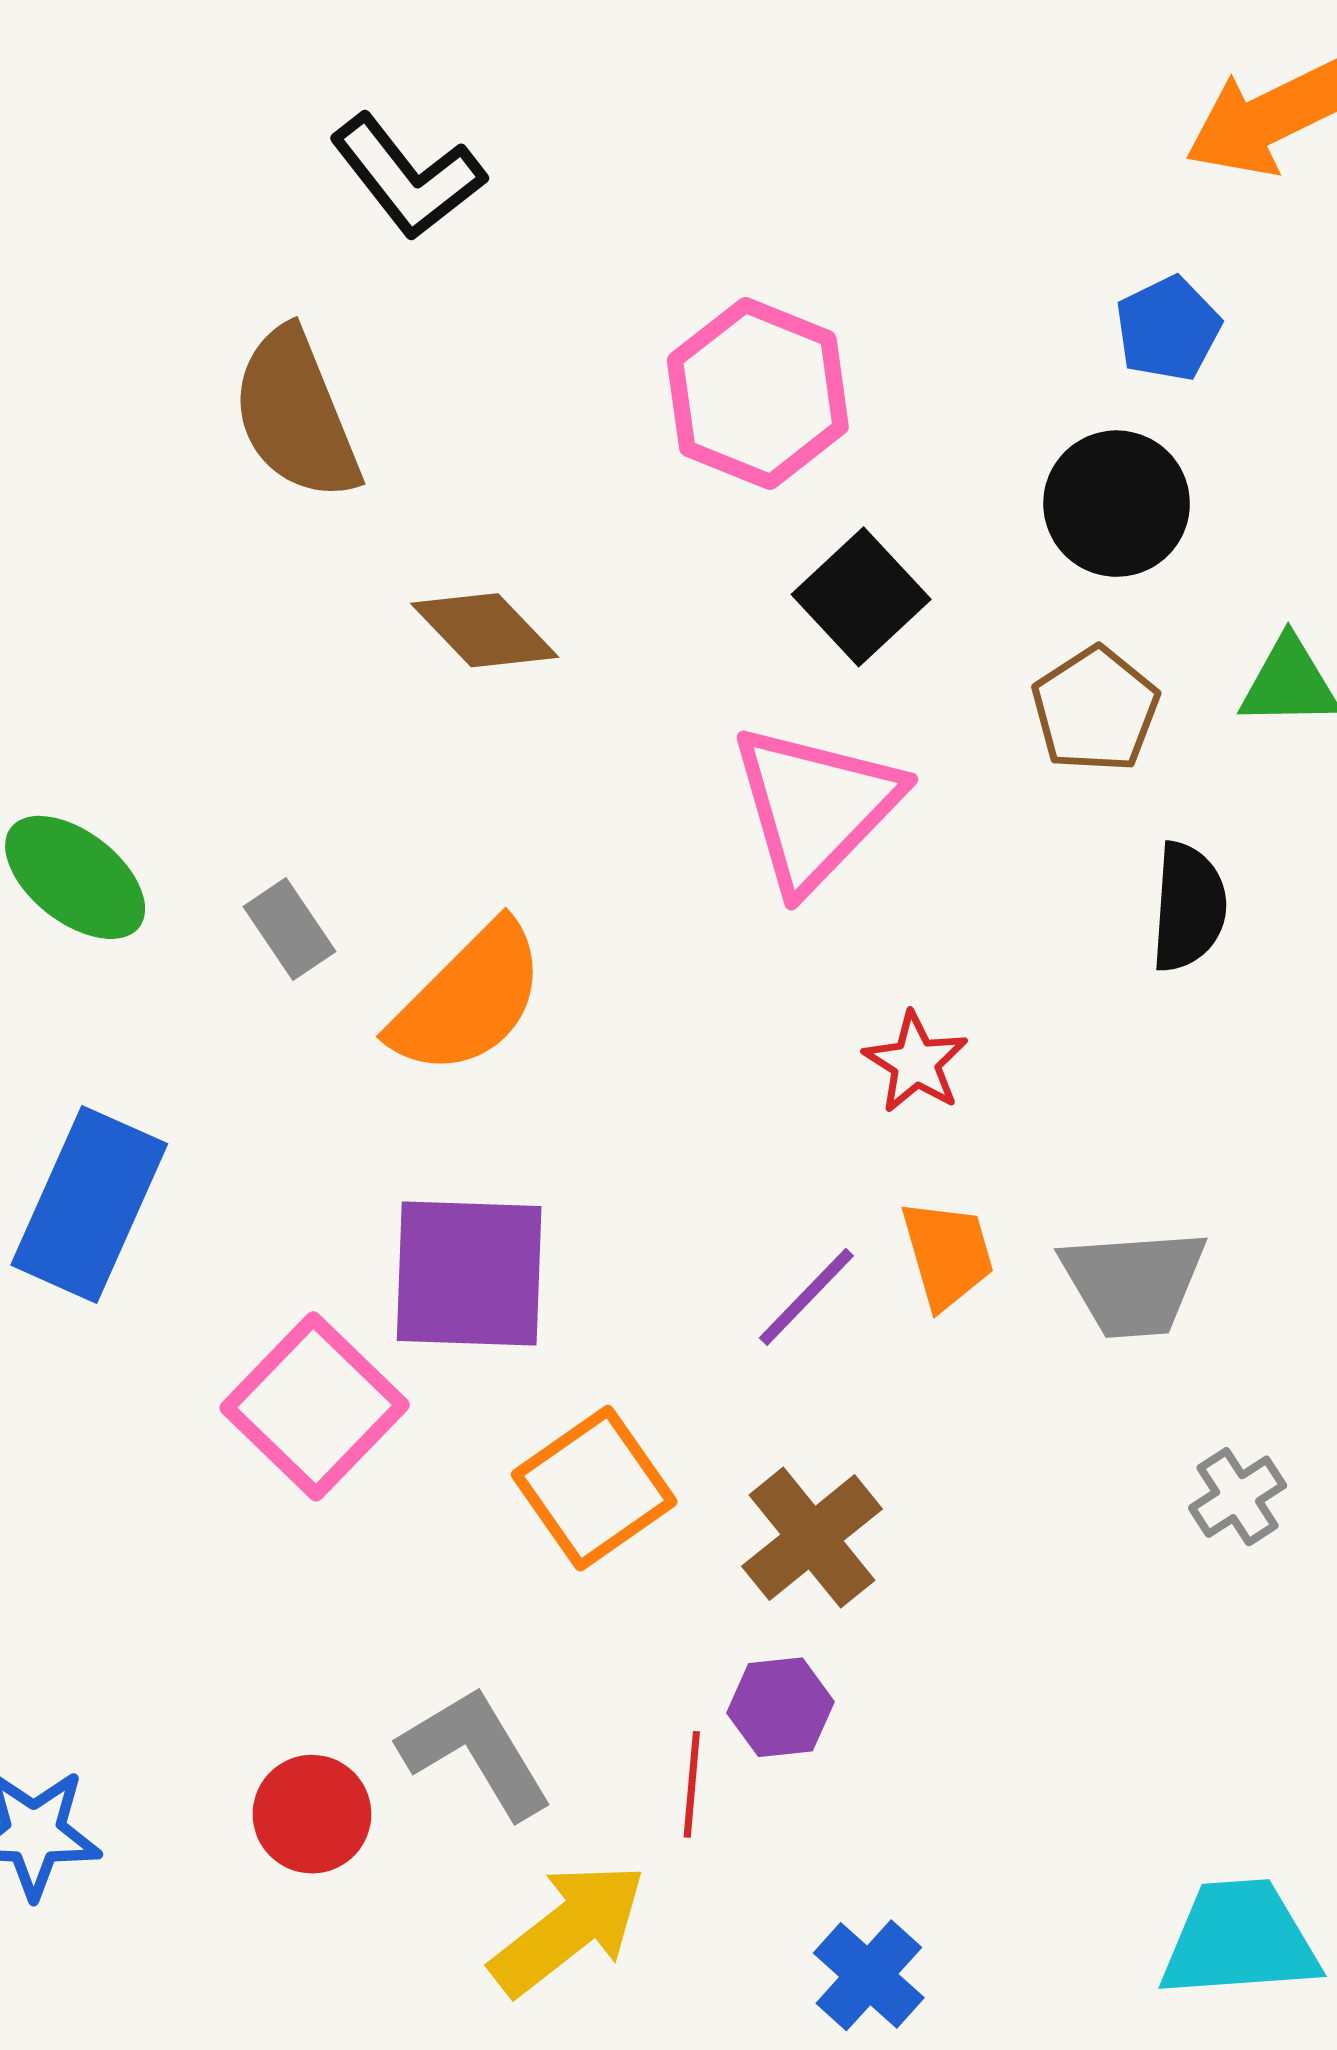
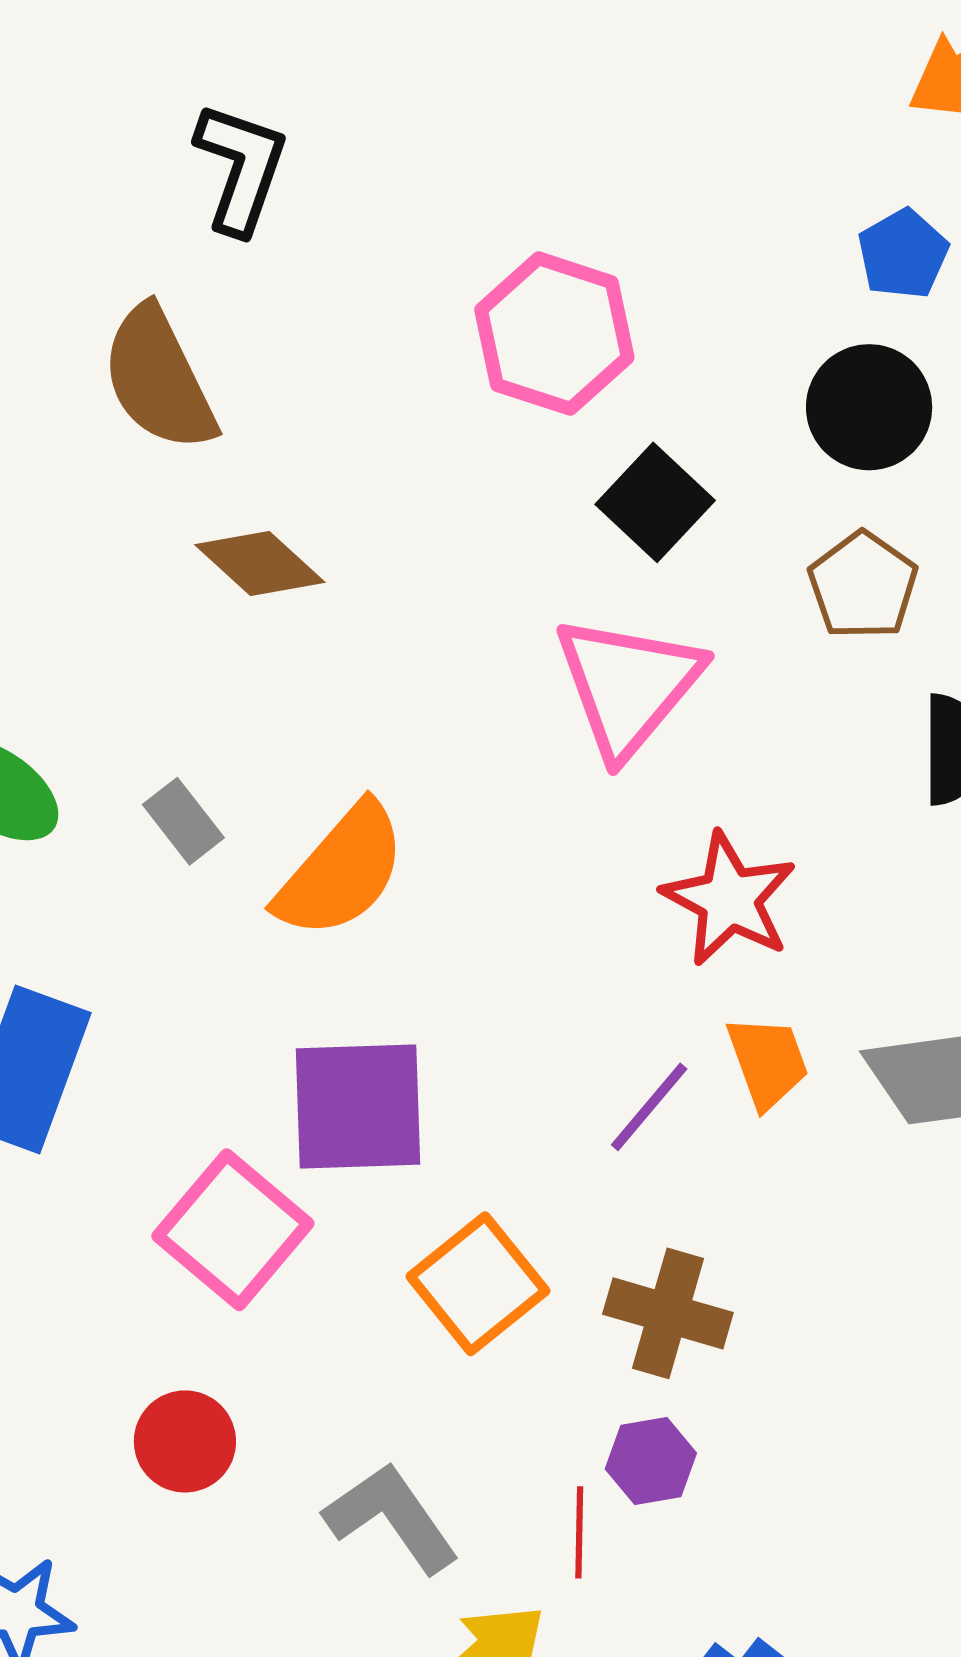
black L-shape: (408, 177) -> (241, 168), turned -119
brown diamond: (485, 630) -> (260, 563), moved
red star: (916, 1062) -> (729, 899), size x1.5
brown cross: (812, 1538) -> (668, 1313), turned -31
red circle: (312, 1814) -> (185, 1441), moved

